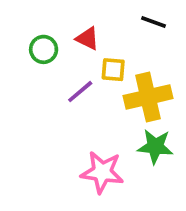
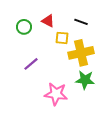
black line: (153, 22) -> (81, 22), moved
purple line: (80, 92) -> (31, 64), moved

